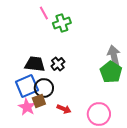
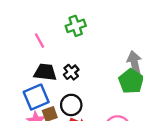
pink line: (44, 13) -> (40, 41), moved
black circle: (44, 88) -> (71, 105), moved

